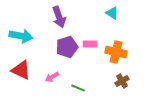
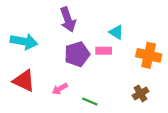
cyan triangle: (112, 13) -> (116, 32), moved
orange cross: (116, 52) -> (149, 55), moved

